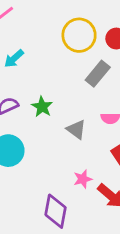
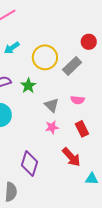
yellow circle: (79, 35) -> (45, 57), moved
pink star: (83, 179) -> (52, 127), moved

